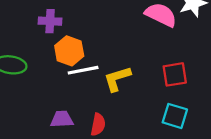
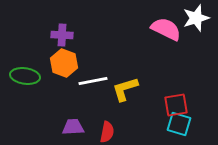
orange hexagon: (69, 51) -> (64, 63), moved
red square: (175, 74) -> (176, 105), moved

